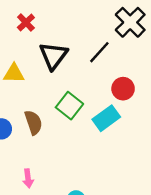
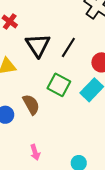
black line: (99, 52) -> (68, 47), moved

